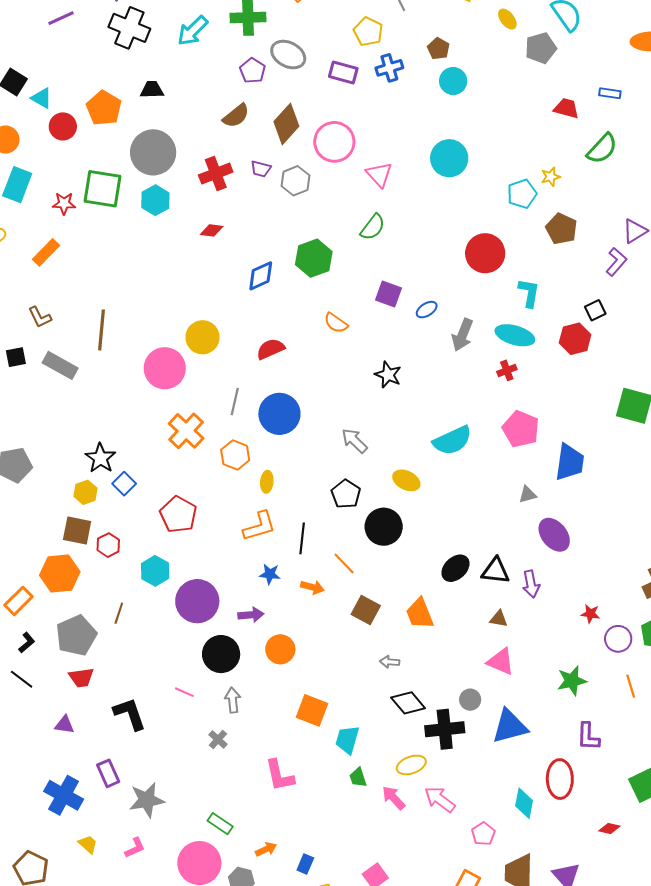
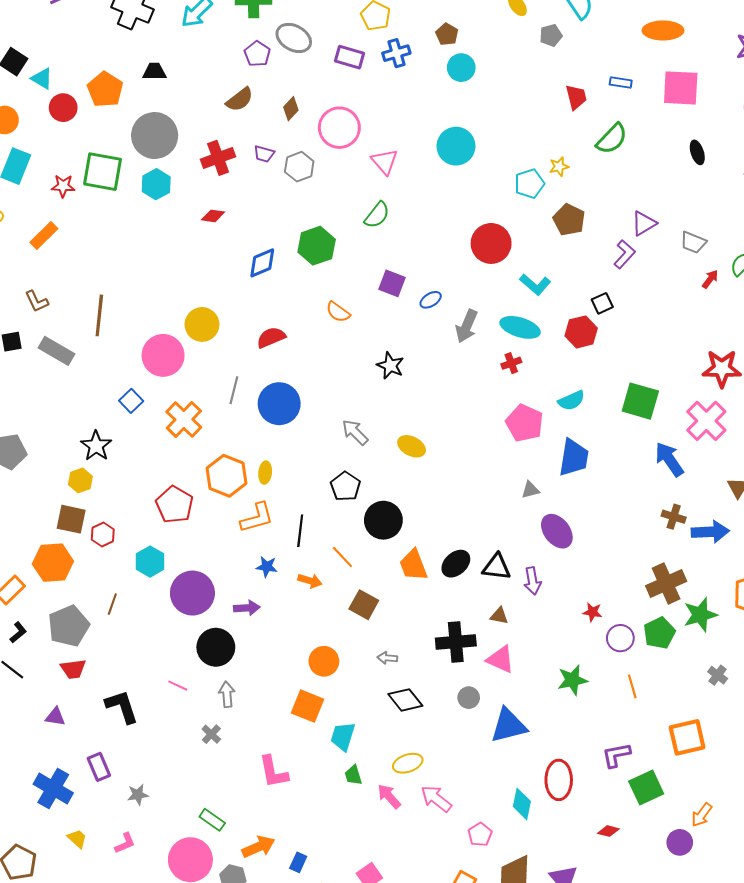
gray pentagon: (541, 48) -> (551, 35), size x0.7
red trapezoid: (566, 108) -> (576, 97), turned 60
brown diamond: (286, 124) -> (291, 109), size x0.6
cyan L-shape: (529, 293) -> (535, 284), turned 120
cyan semicircle: (452, 441) -> (571, 400), moved, size x0.7
orange hexagon: (235, 455) -> (226, 476), moved, size x1.4
yellow ellipse: (406, 480) -> (412, 446), moved
blue square: (124, 484) -> (131, 401), moved
orange trapezoid: (420, 614) -> (413, 565), moved
orange circle: (280, 649) -> (324, 661), moved
black cross: (445, 729) -> (456, 642), moved
purple L-shape: (588, 737) -> (616, 755), moved, turned 76
gray star: (147, 800) -> (138, 795), size x0.6
orange arrow: (266, 849) -> (258, 847), size x1.5

